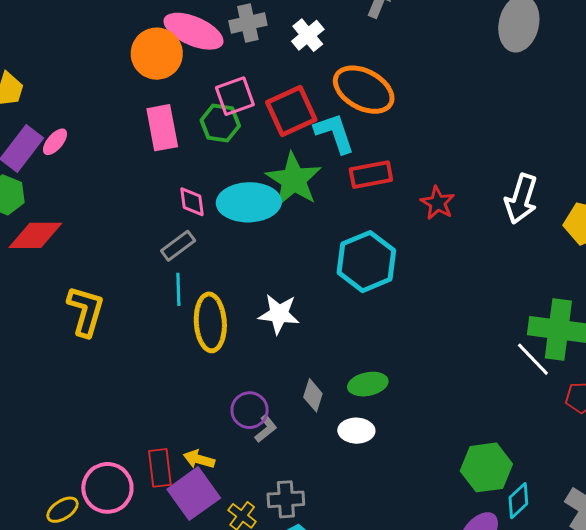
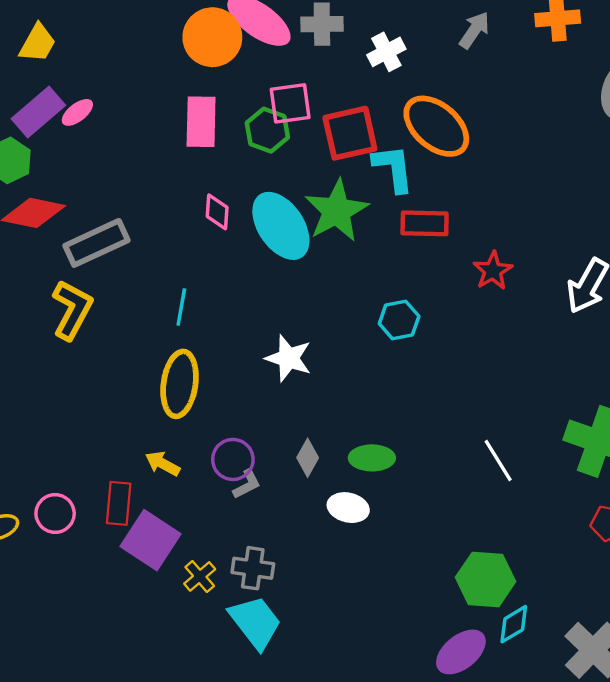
cyan ellipse: (249, 202) -> (281, 226), turned 46
gray rectangle: (178, 246) -> (97, 243), moved, size x1.6
cyan hexagon: (366, 262) -> (399, 320), size x0.6
yellow ellipse: (210, 322) -> (180, 384), moved
white line: (533, 359) -> (498, 460), moved
yellow arrow: (199, 459) -> (163, 464), moved
pink circle: (107, 488) -> (55, 514), size x0.7
purple square: (194, 494) -> (151, 540), turned -33

